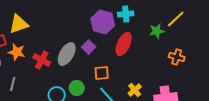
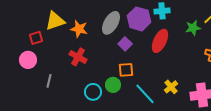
orange star: (17, 52) -> (79, 29), moved
gray ellipse: (67, 54) -> (111, 23), moved
orange square: (102, 73) -> (126, 70), moved

